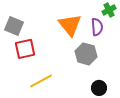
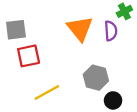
gray square: (14, 26) -> (16, 30), turned -30
gray hexagon: (86, 54) -> (96, 78), moved

